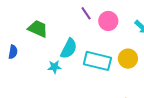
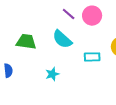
cyan semicircle: (69, 48) -> (62, 39), moved, turned 120
cyan rectangle: (97, 61) -> (92, 57), size x0.6

